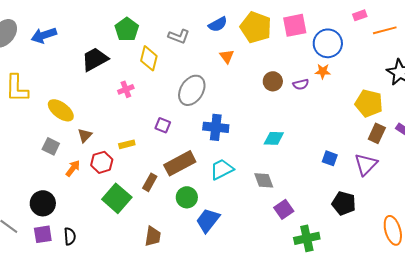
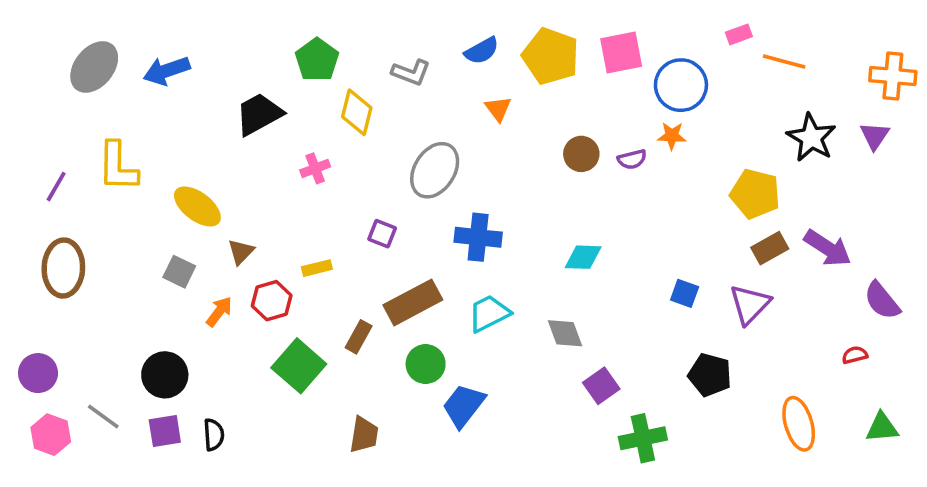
orange line: (385, 30) -> (784, 62), turned 30
brown rectangle: (377, 133) -> (770, 248), turned 36

